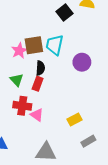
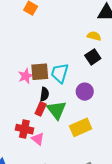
black square: (64, 13) -> (93, 57), moved
green triangle: (17, 80) -> (57, 110), moved, size x1.5
yellow rectangle: (74, 119) -> (81, 127), moved, size x1.5

